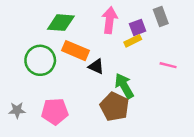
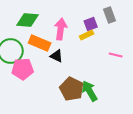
pink arrow: (110, 20) -> (61, 29), moved
green arrow: (124, 86) -> (90, 91), moved
pink pentagon: (55, 111) -> (23, 69), moved

